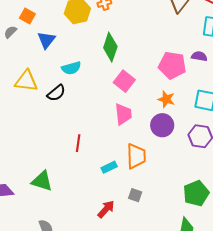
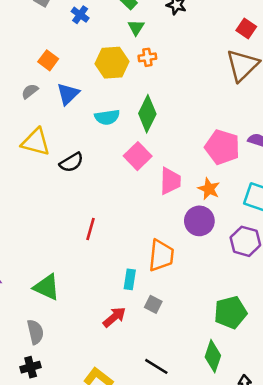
gray semicircle: (10, 32) -> (30, 91), moved
cyan semicircle: (71, 68) -> (107, 117), moved
pink square: (124, 81) -> (138, 156), moved
pink trapezoid: (123, 114) -> (170, 181), moved
cyan rectangle: (109, 167) -> (130, 279), moved, turned -63
green triangle: (42, 181) -> (47, 287), moved

